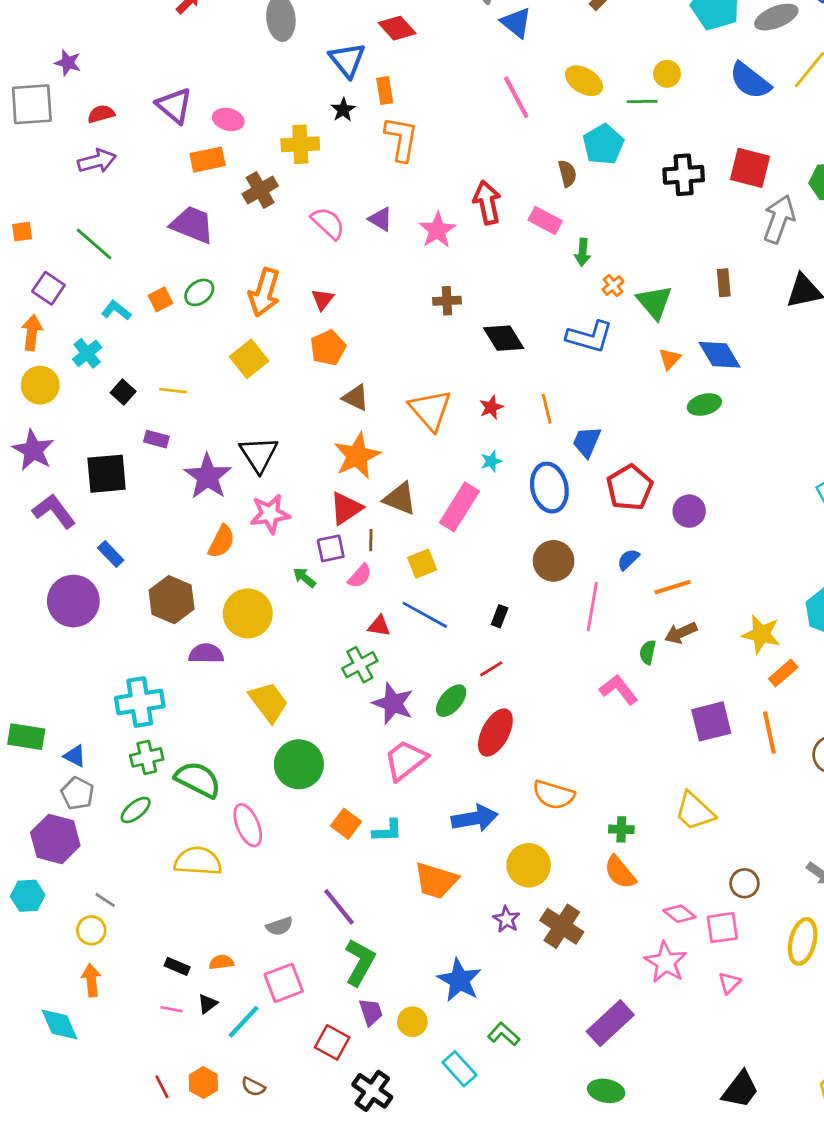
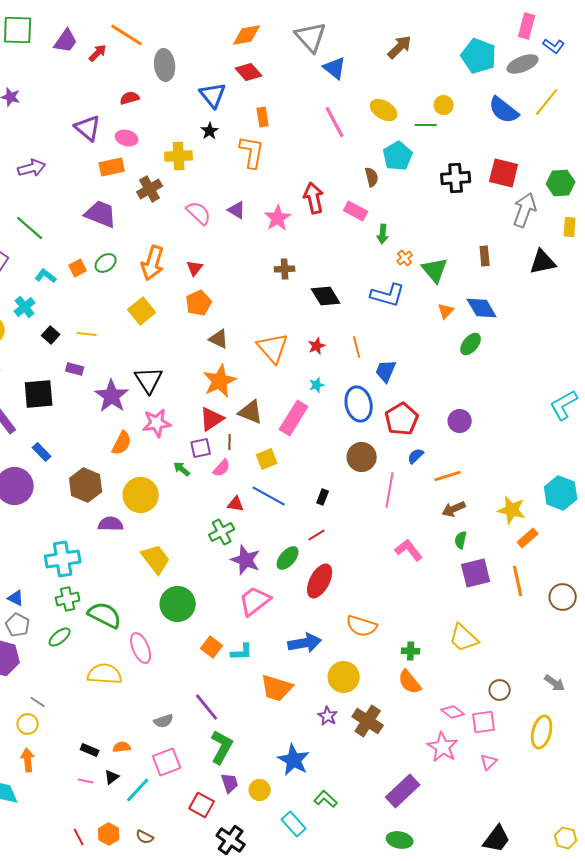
orange rectangle: (385, 90) -> (263, 117), moved
red semicircle: (101, 114) -> (130, 98), moved
green ellipse: (704, 405) -> (471, 344), turned -35
red pentagon: (630, 488) -> (402, 419), moved
green semicircle: (648, 652) -> (461, 540), moved

